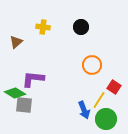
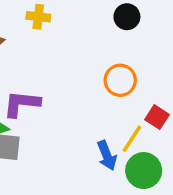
black circle: (81, 27) -> (127, 17), moved

